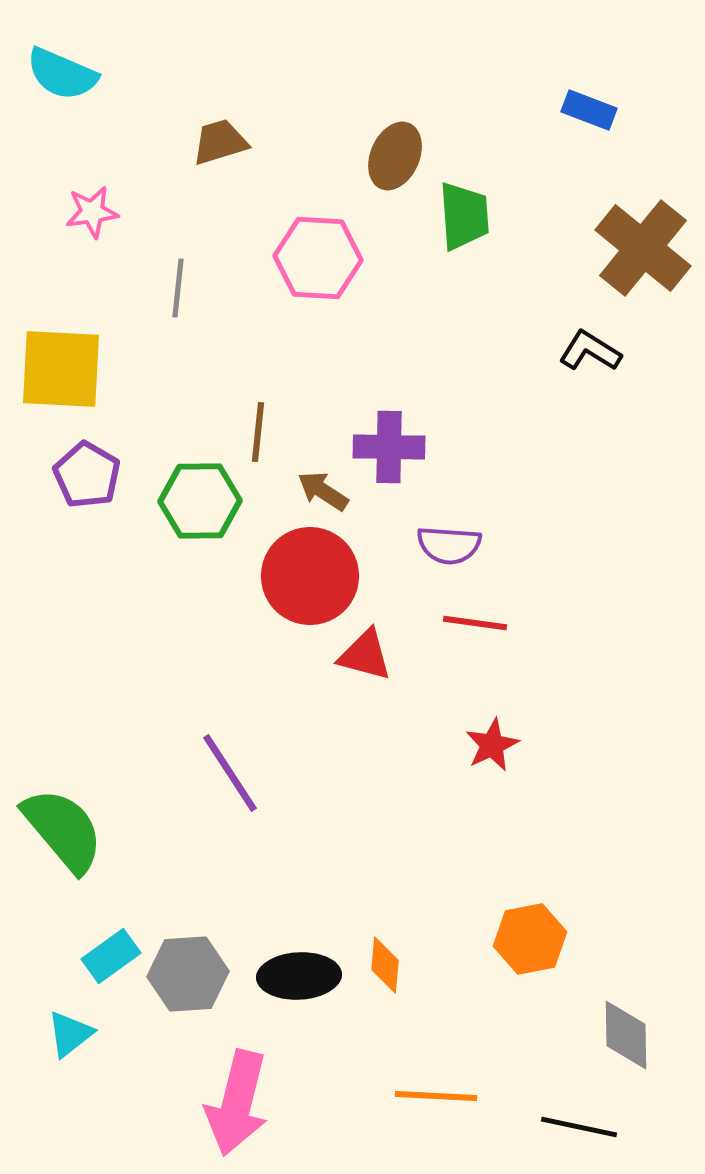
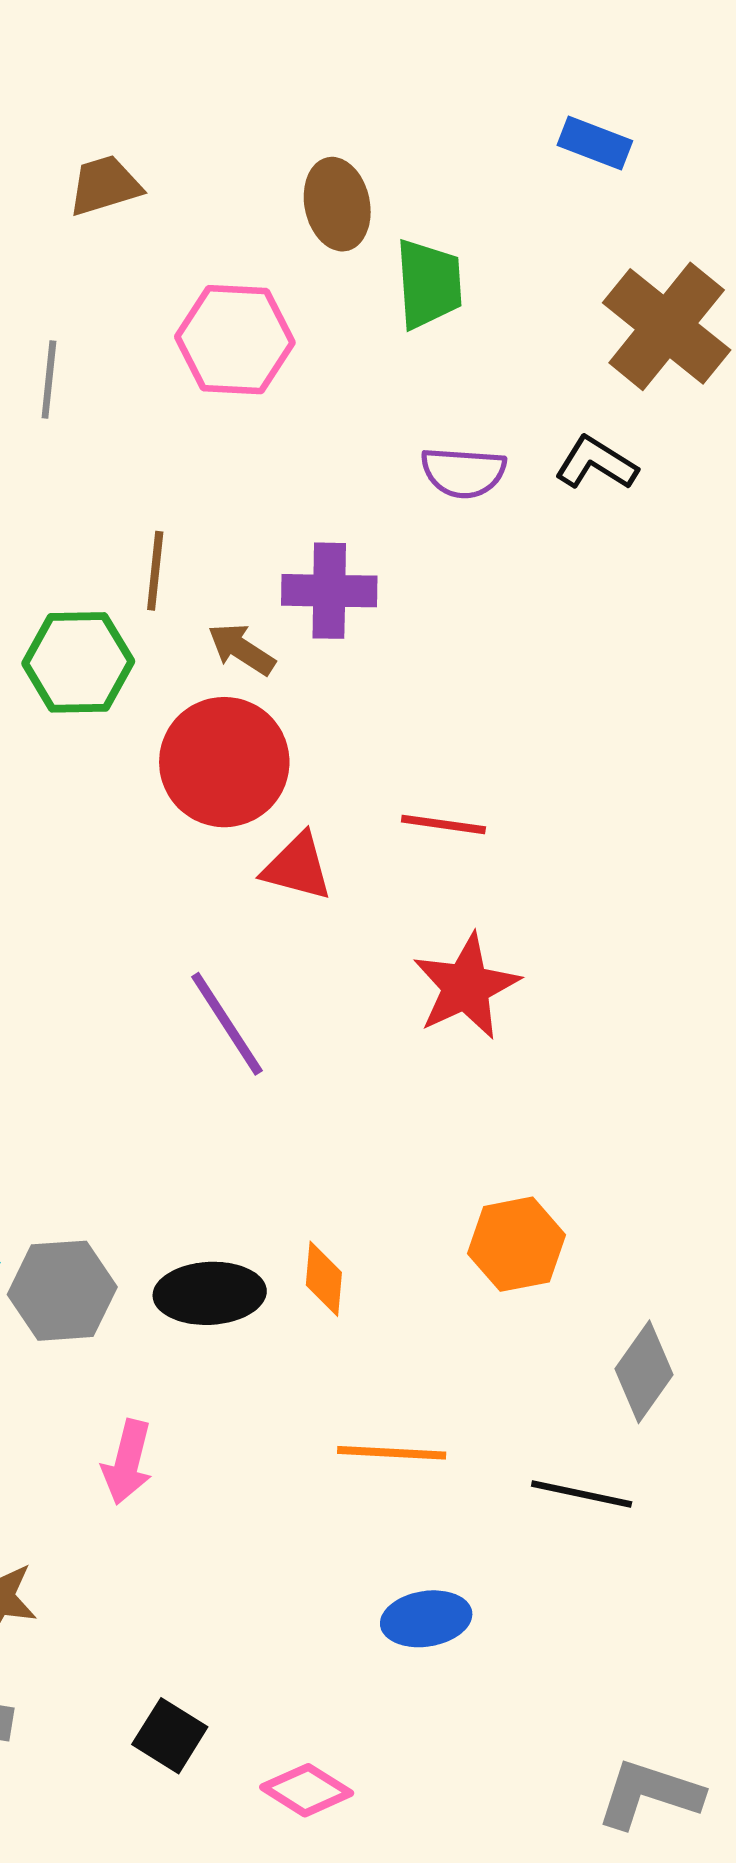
brown ellipse: (395, 156) -> (337, 204), turned -36
purple semicircle: (449, 545) -> (463, 472), moved
red star: (492, 745) -> (466, 987), size x1.5
purple line: (230, 773) -> (227, 1024), moved
gray diamond: (626, 1035) -> (644, 1372), turned 36
pink arrow: (237, 1103) -> (127, 1462), size x0.6

